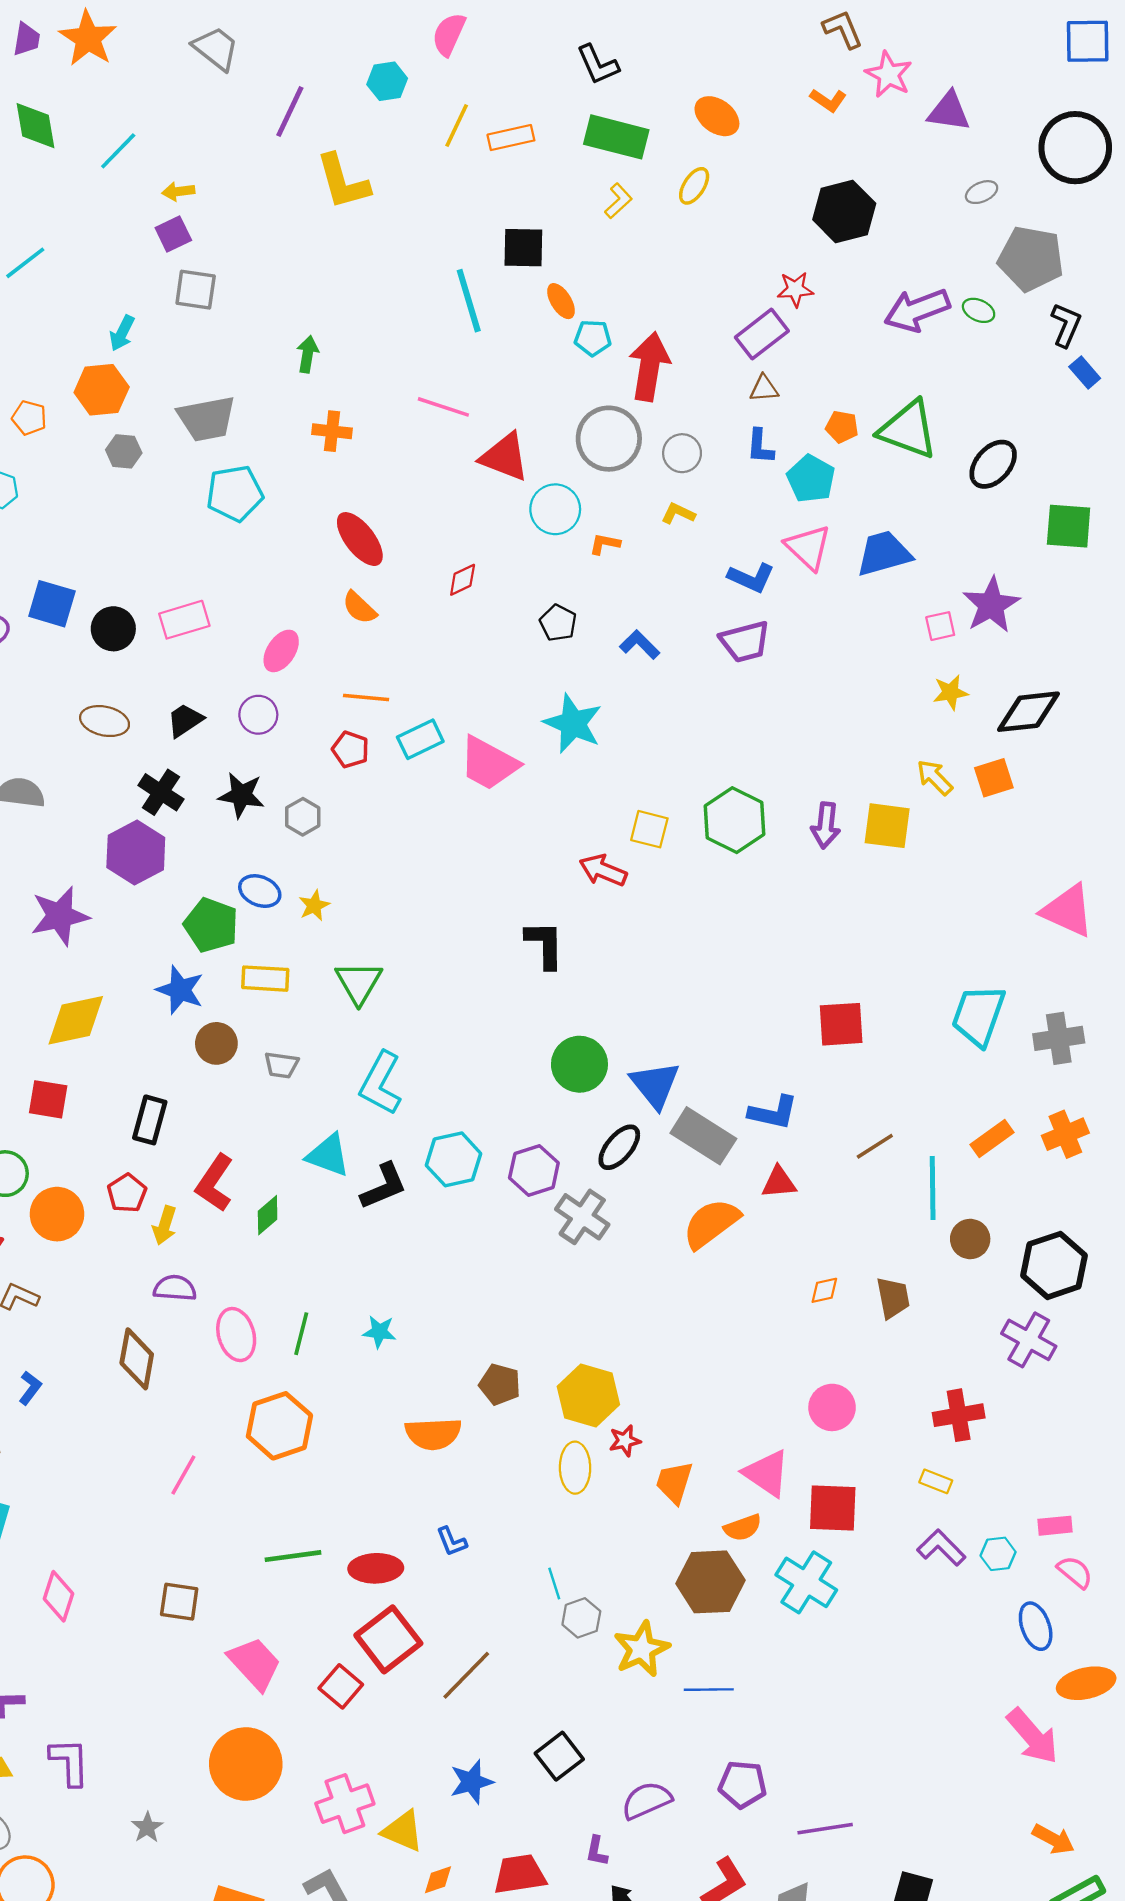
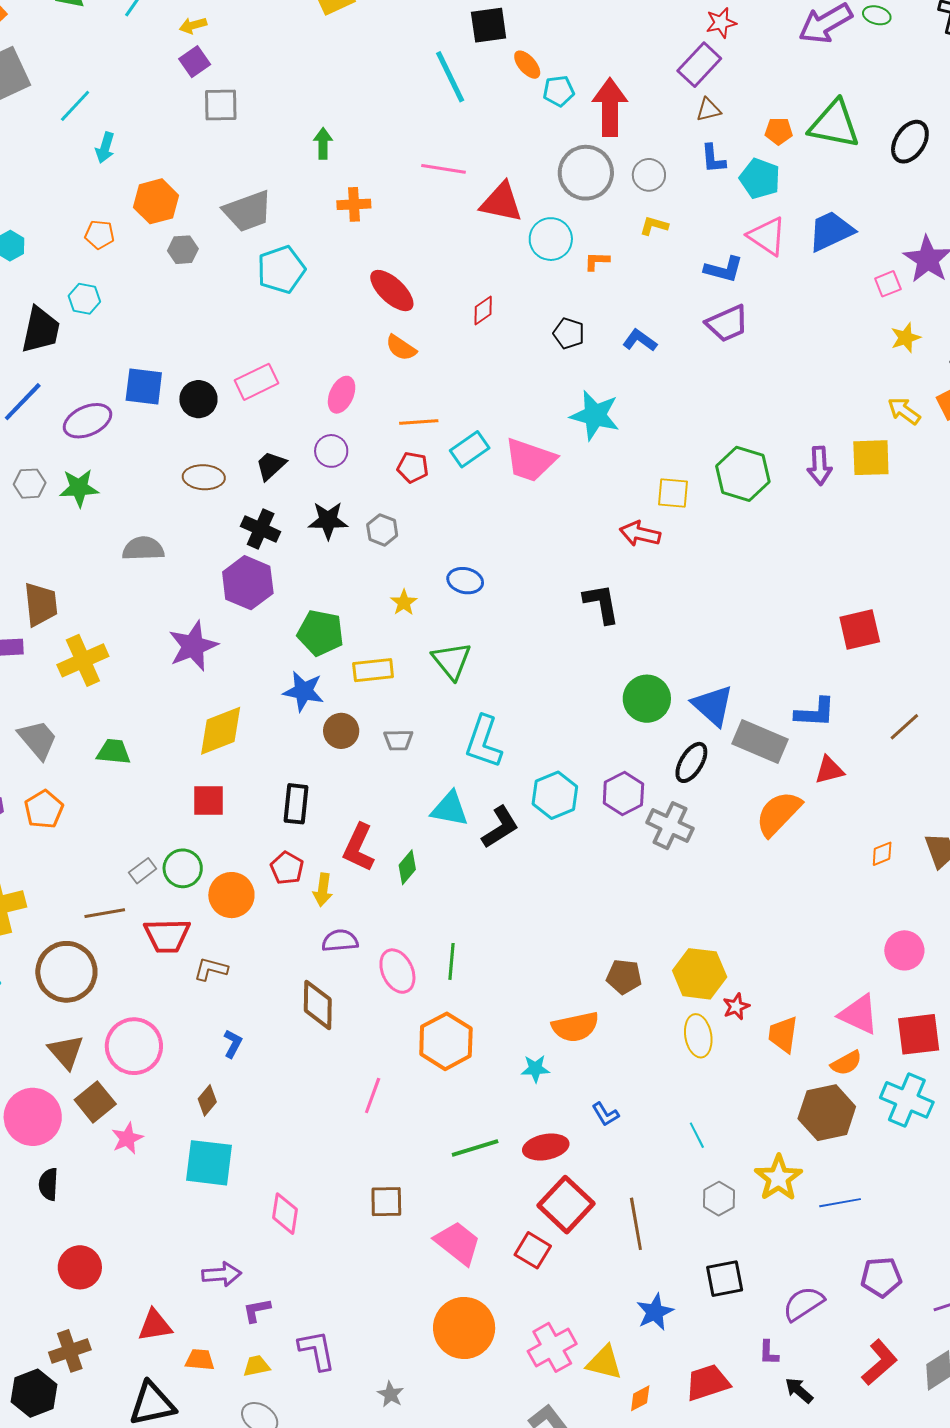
cyan arrow: (122, 333) -> (105, 148), moved
blue ellipse: (260, 891) -> (465, 581), moved
cyan star: (379, 1332) -> (535, 1069), moved
gray hexagon: (581, 1618) -> (719, 1199), moved
brown line: (466, 1675) -> (636, 1224), turned -45
black square: (559, 1756) -> (725, 1279), turned 36

